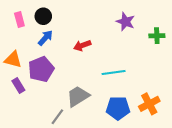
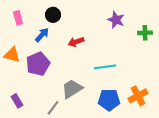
black circle: (43, 16) -> (53, 15), moved
purple rectangle: (18, 85) -> (17, 101), moved

